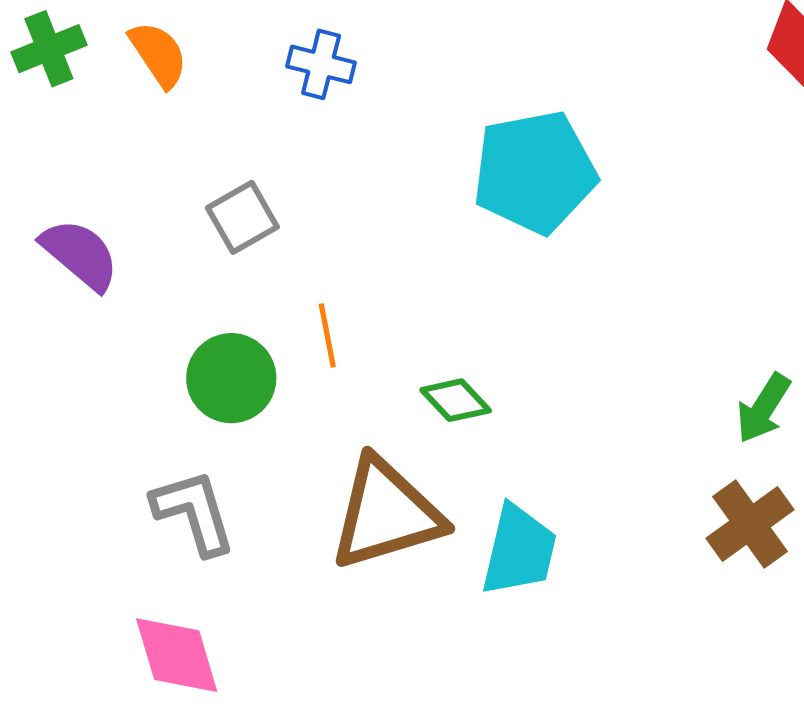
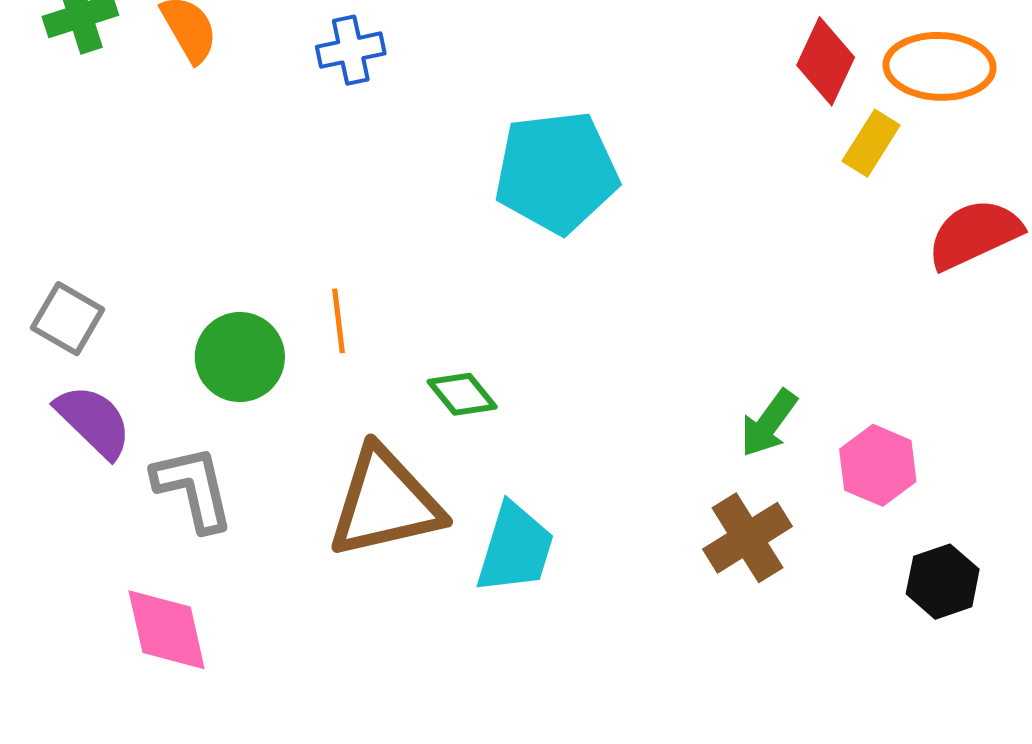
blue cross: (321, 64) -> (351, 50), turned -30
gray square: (242, 217) -> (68, 319), moved, turned -34
purple semicircle: (80, 254) -> (94, 421), moved

